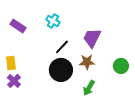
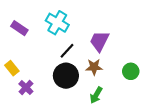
cyan cross: (53, 21) -> (57, 23), size x1.5
yellow rectangle: (11, 63) -> (12, 68), turned -32
purple cross: (14, 81) -> (26, 88), moved

